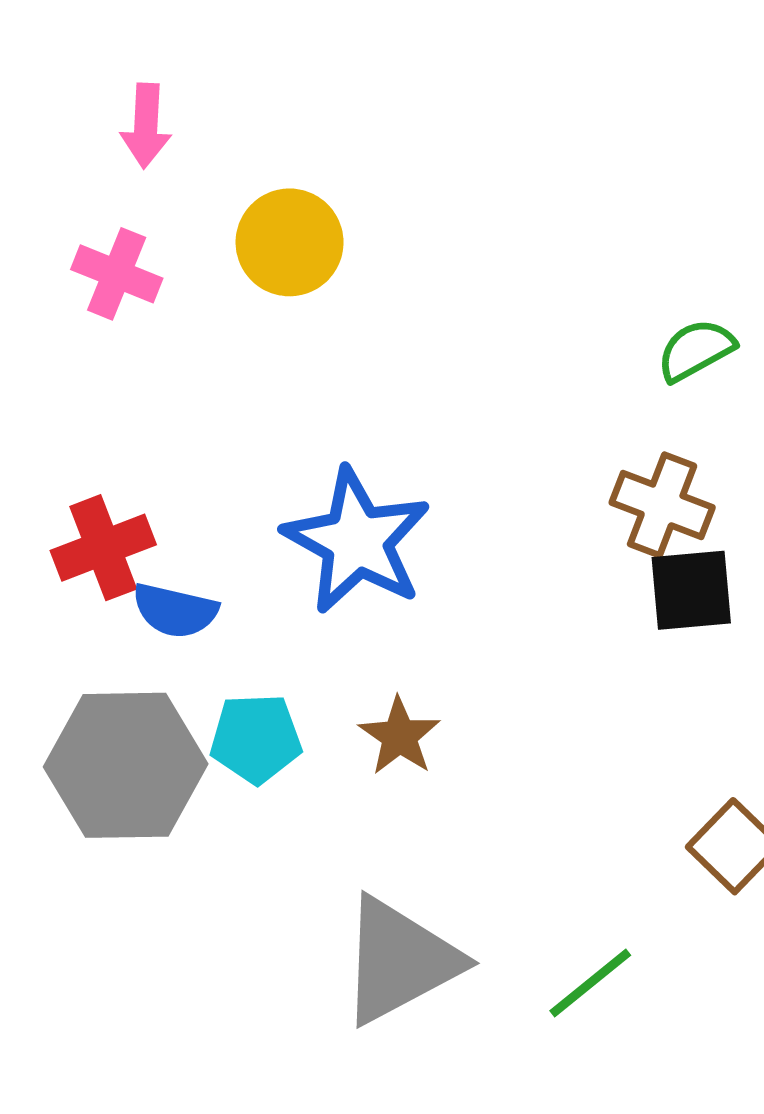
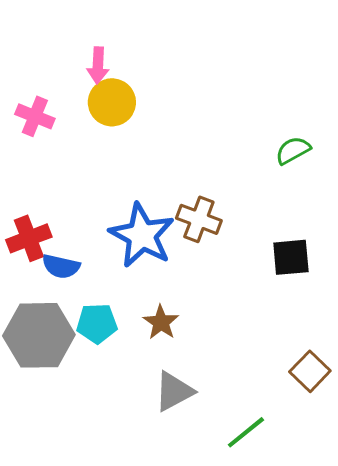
pink arrow: (146, 126) -> (98, 65), moved
brown cross: (662, 505) -> (199, 219), moved
gray triangle: (400, 961) -> (174, 391), moved, size x0.7

